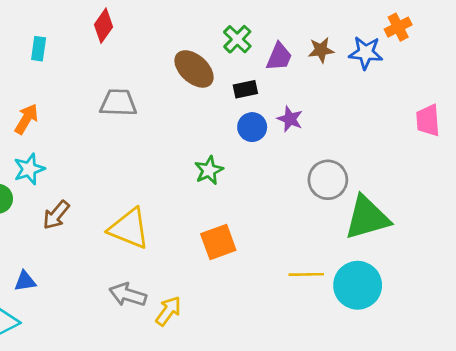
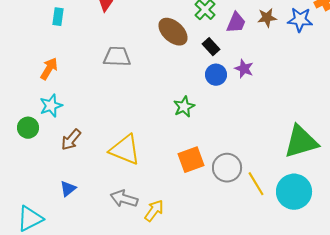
black rectangle: (245, 89) -> (211, 47), turned 60
gray circle: (328, 180) -> (227, 168), moved
yellow line: (306, 274) -> (256, 184), turned 60
blue triangle: (25, 281) -> (68, 189), moved, turned -30

